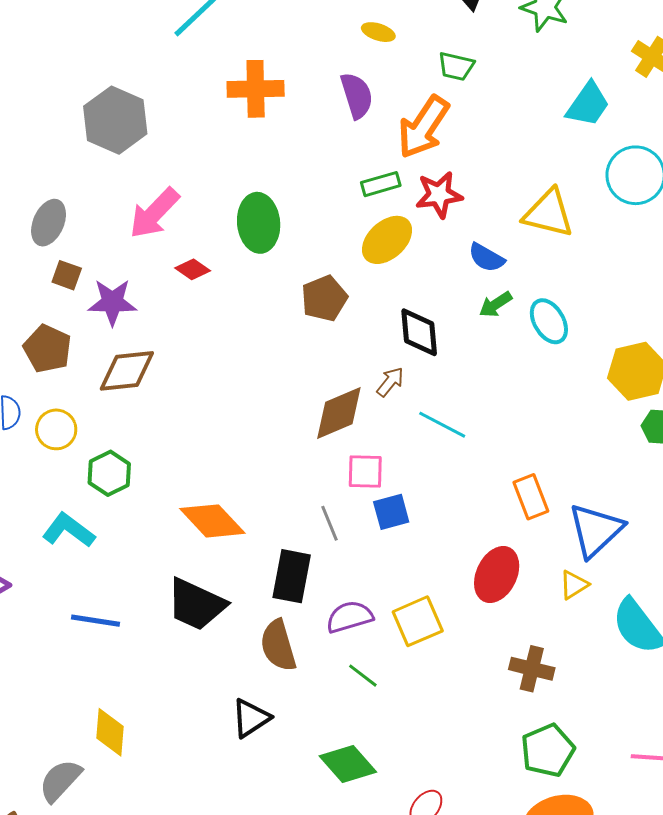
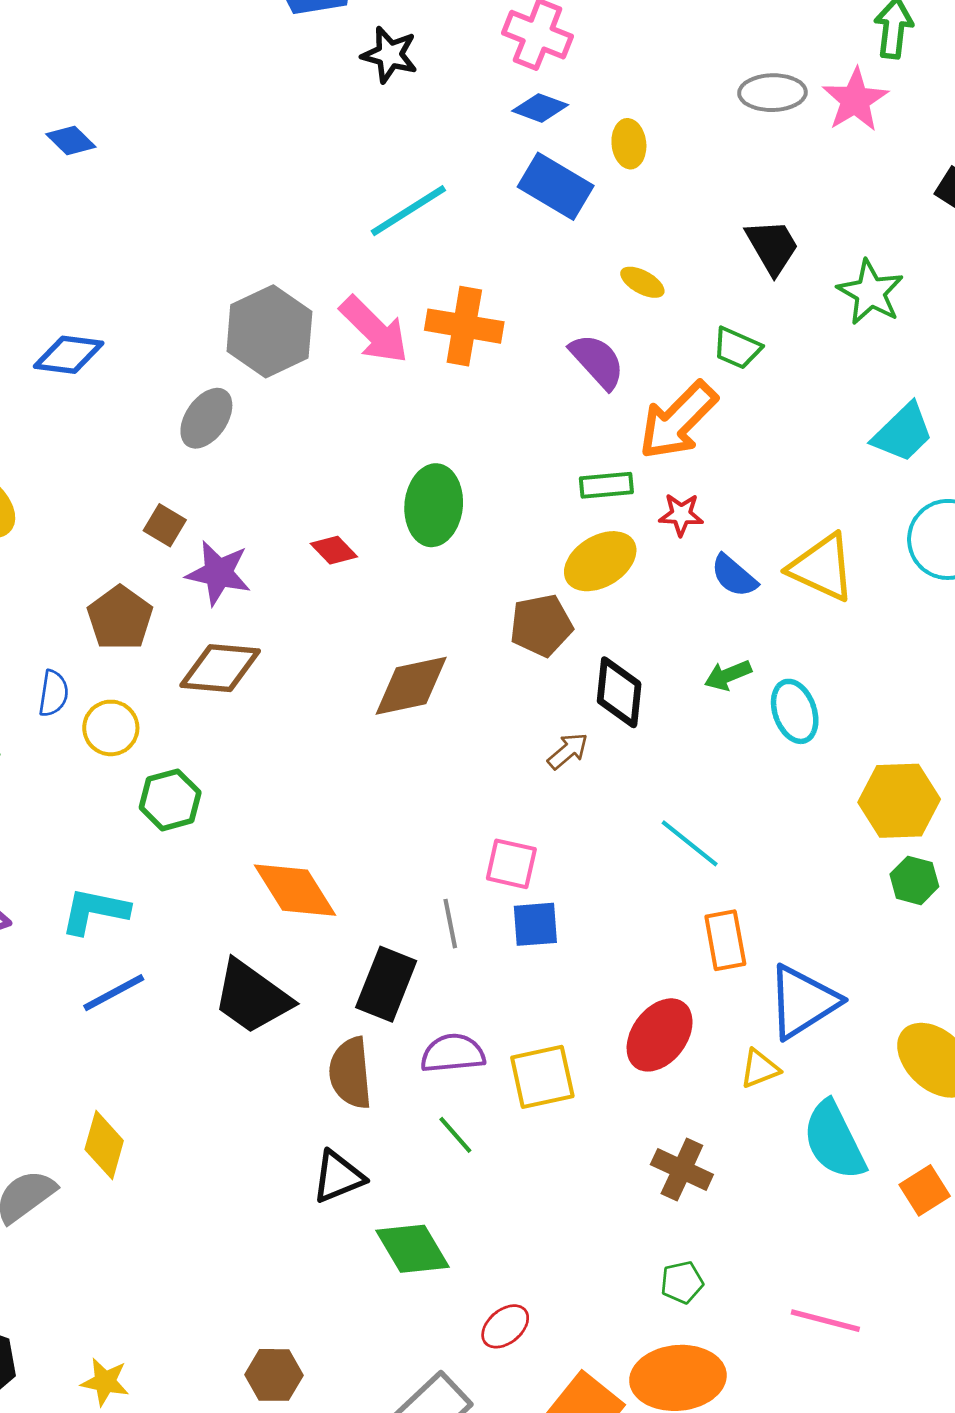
purple semicircle: (357, 96) -> (597, 361), turned -36
red star: (439, 195) -> (681, 514), size x0.7
pink arrow: (154, 213) -> (374, 330), moved, turned -100
gray ellipse: (49, 223) -> (206, 418), moved
blue semicircle: (486, 258) -> (734, 576), moved
brown pentagon: (324, 298) -> (541, 625), moved
brown diamond: (339, 413) -> (411, 686), moved
cyan line: (442, 425) -> (690, 843), moved
cyan L-shape: (69, 530) -> (95, 911), moved, turned -36
blue line: (96, 621) -> (114, 993), turned -48
black triangle: (251, 718) -> (338, 1177), moved
green pentagon: (548, 750) -> (682, 1282), size x0.6

